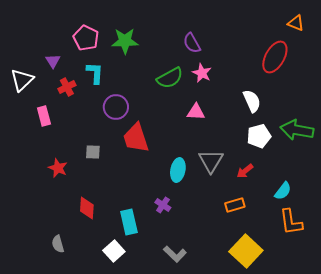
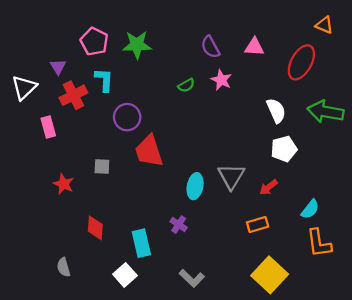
green semicircle: (170, 78) -> (186, 85), size x0.6
red cross: (67, 87) -> (73, 95), size x1.4
pink triangle: (196, 112) -> (254, 47), moved
green arrow: (297, 130) -> (325, 112), moved

